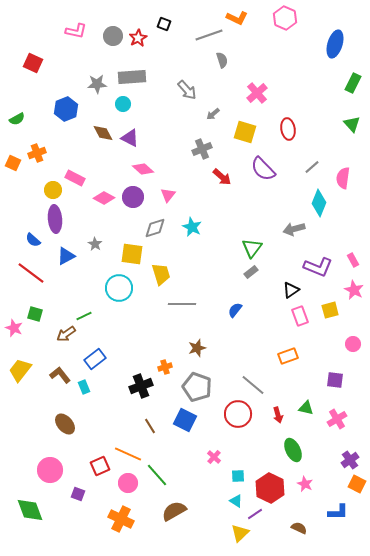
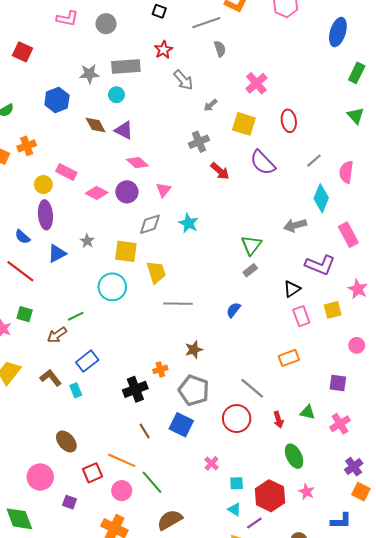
red star: (138, 38) -> (163, 50), moved
pink rectangle: (353, 260) -> (348, 235), moved, size x1.6
brown ellipse: (65, 424) -> (66, 441), moved

